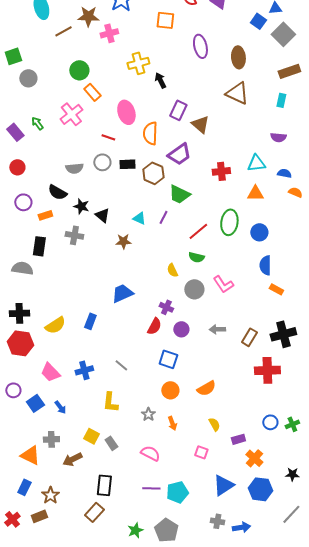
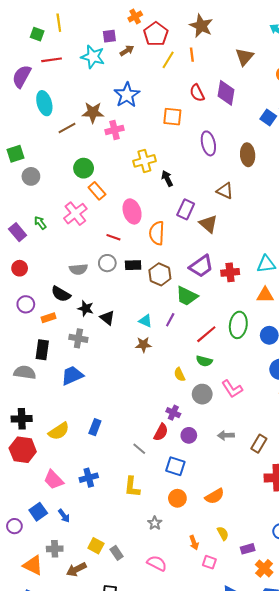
brown triangle: (237, 93) -> (225, 191), moved, size x0.7
purple trapezoid: (179, 154) -> (201, 266), moved
brown star: (123, 241) -> (143, 345), moved
blue trapezoid: (122, 293) -> (72, 376), moved
gray line: (121, 365) -> (139, 449), moved
purple circle: (13, 390) -> (14, 526), moved
yellow L-shape: (110, 402) -> (132, 487), moved
orange arrow: (172, 423) -> (194, 543), moved

